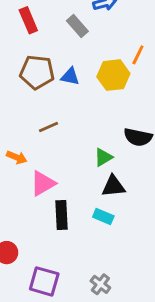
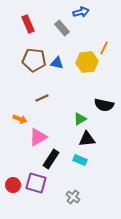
black rectangle: (61, 215) -> (51, 159), turned 36
purple square: (44, 281) -> (36, 183), moved
gray cross: (100, 284) -> (73, 197), moved

